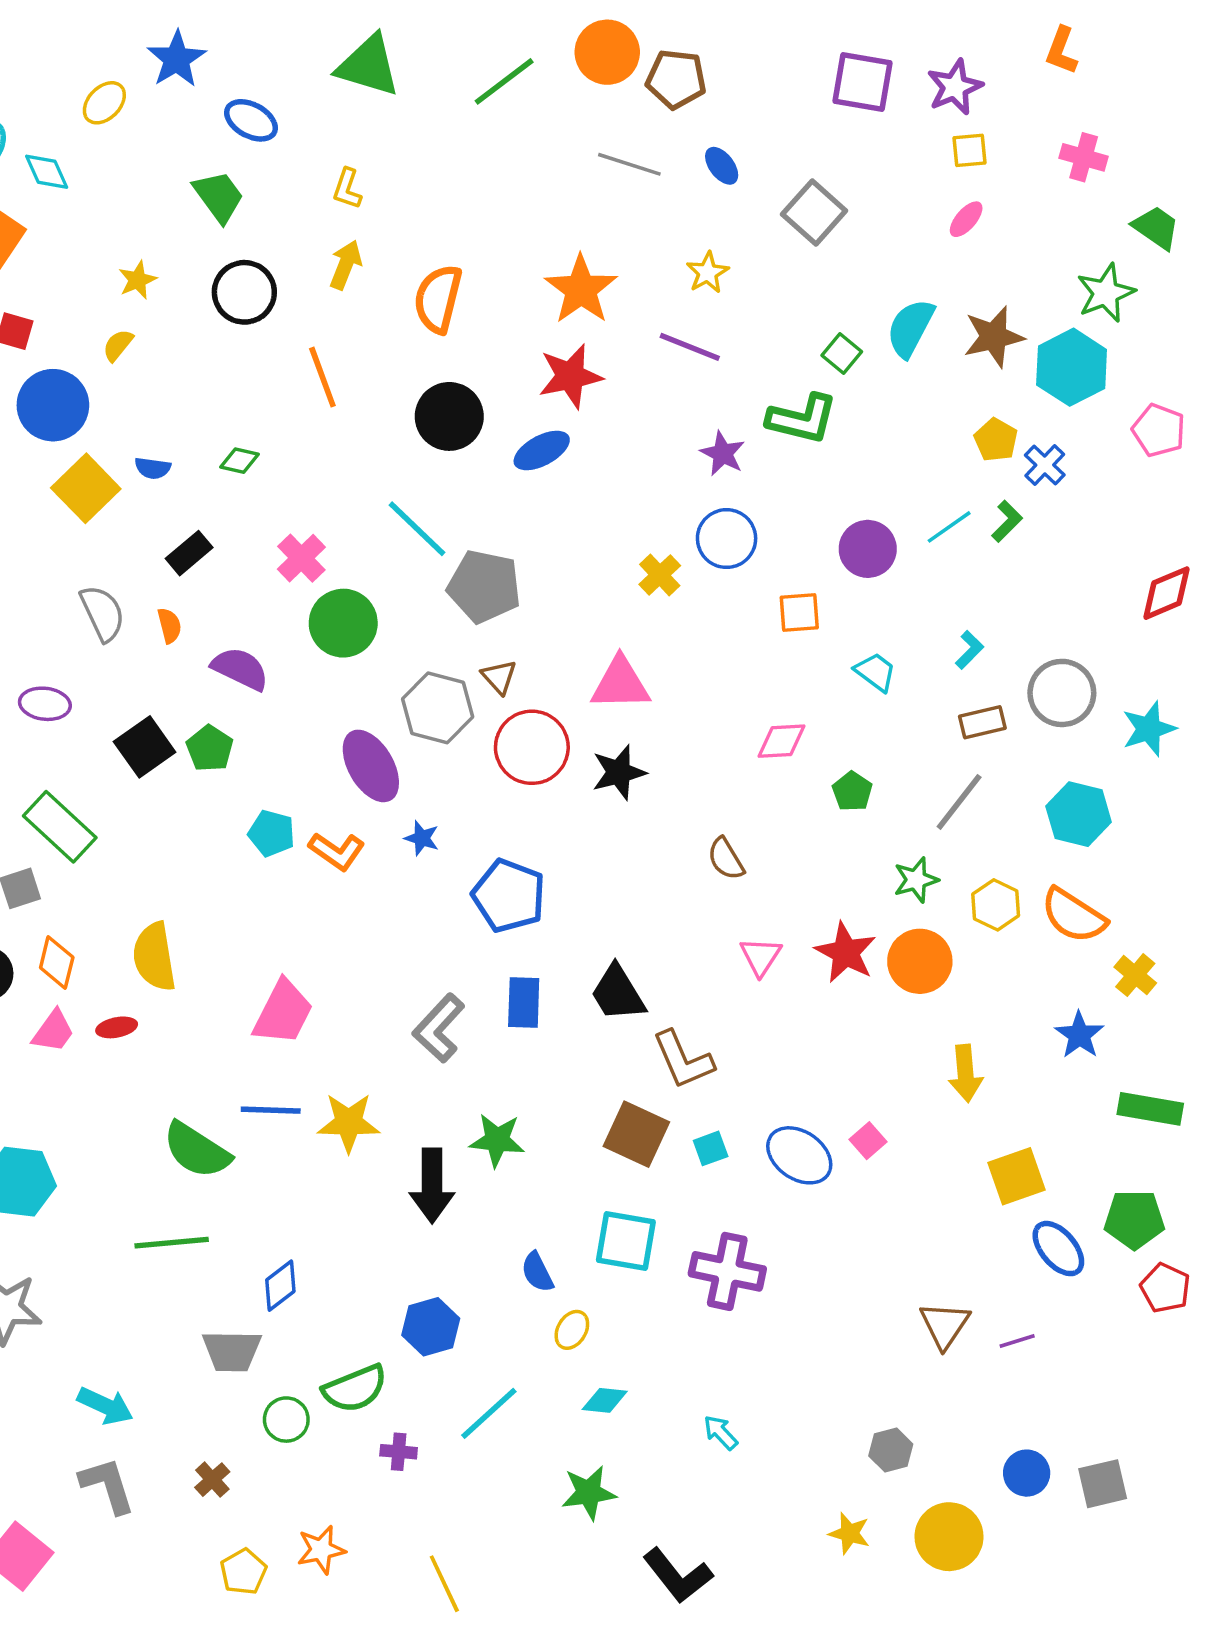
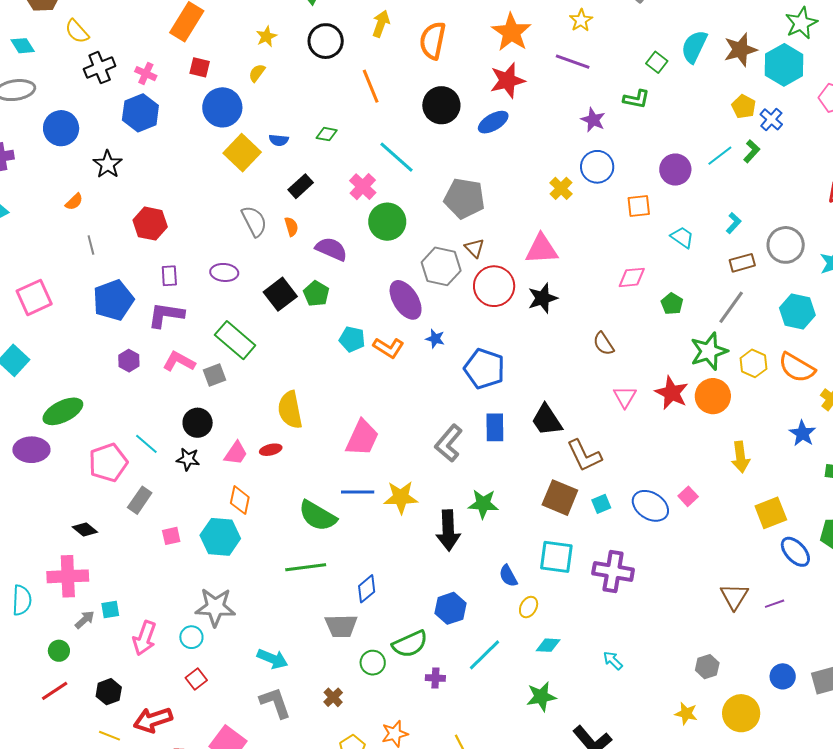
green L-shape: (802, 419) -> (636, 99), size x0.7
cyan line: (417, 529) -> (397, 157), moved
green star: (916, 880) -> (709, 351), size x1.5
orange diamond: (57, 963) -> (240, 500), moved

